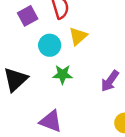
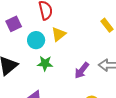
purple square: (28, 16) -> (14, 24), moved

